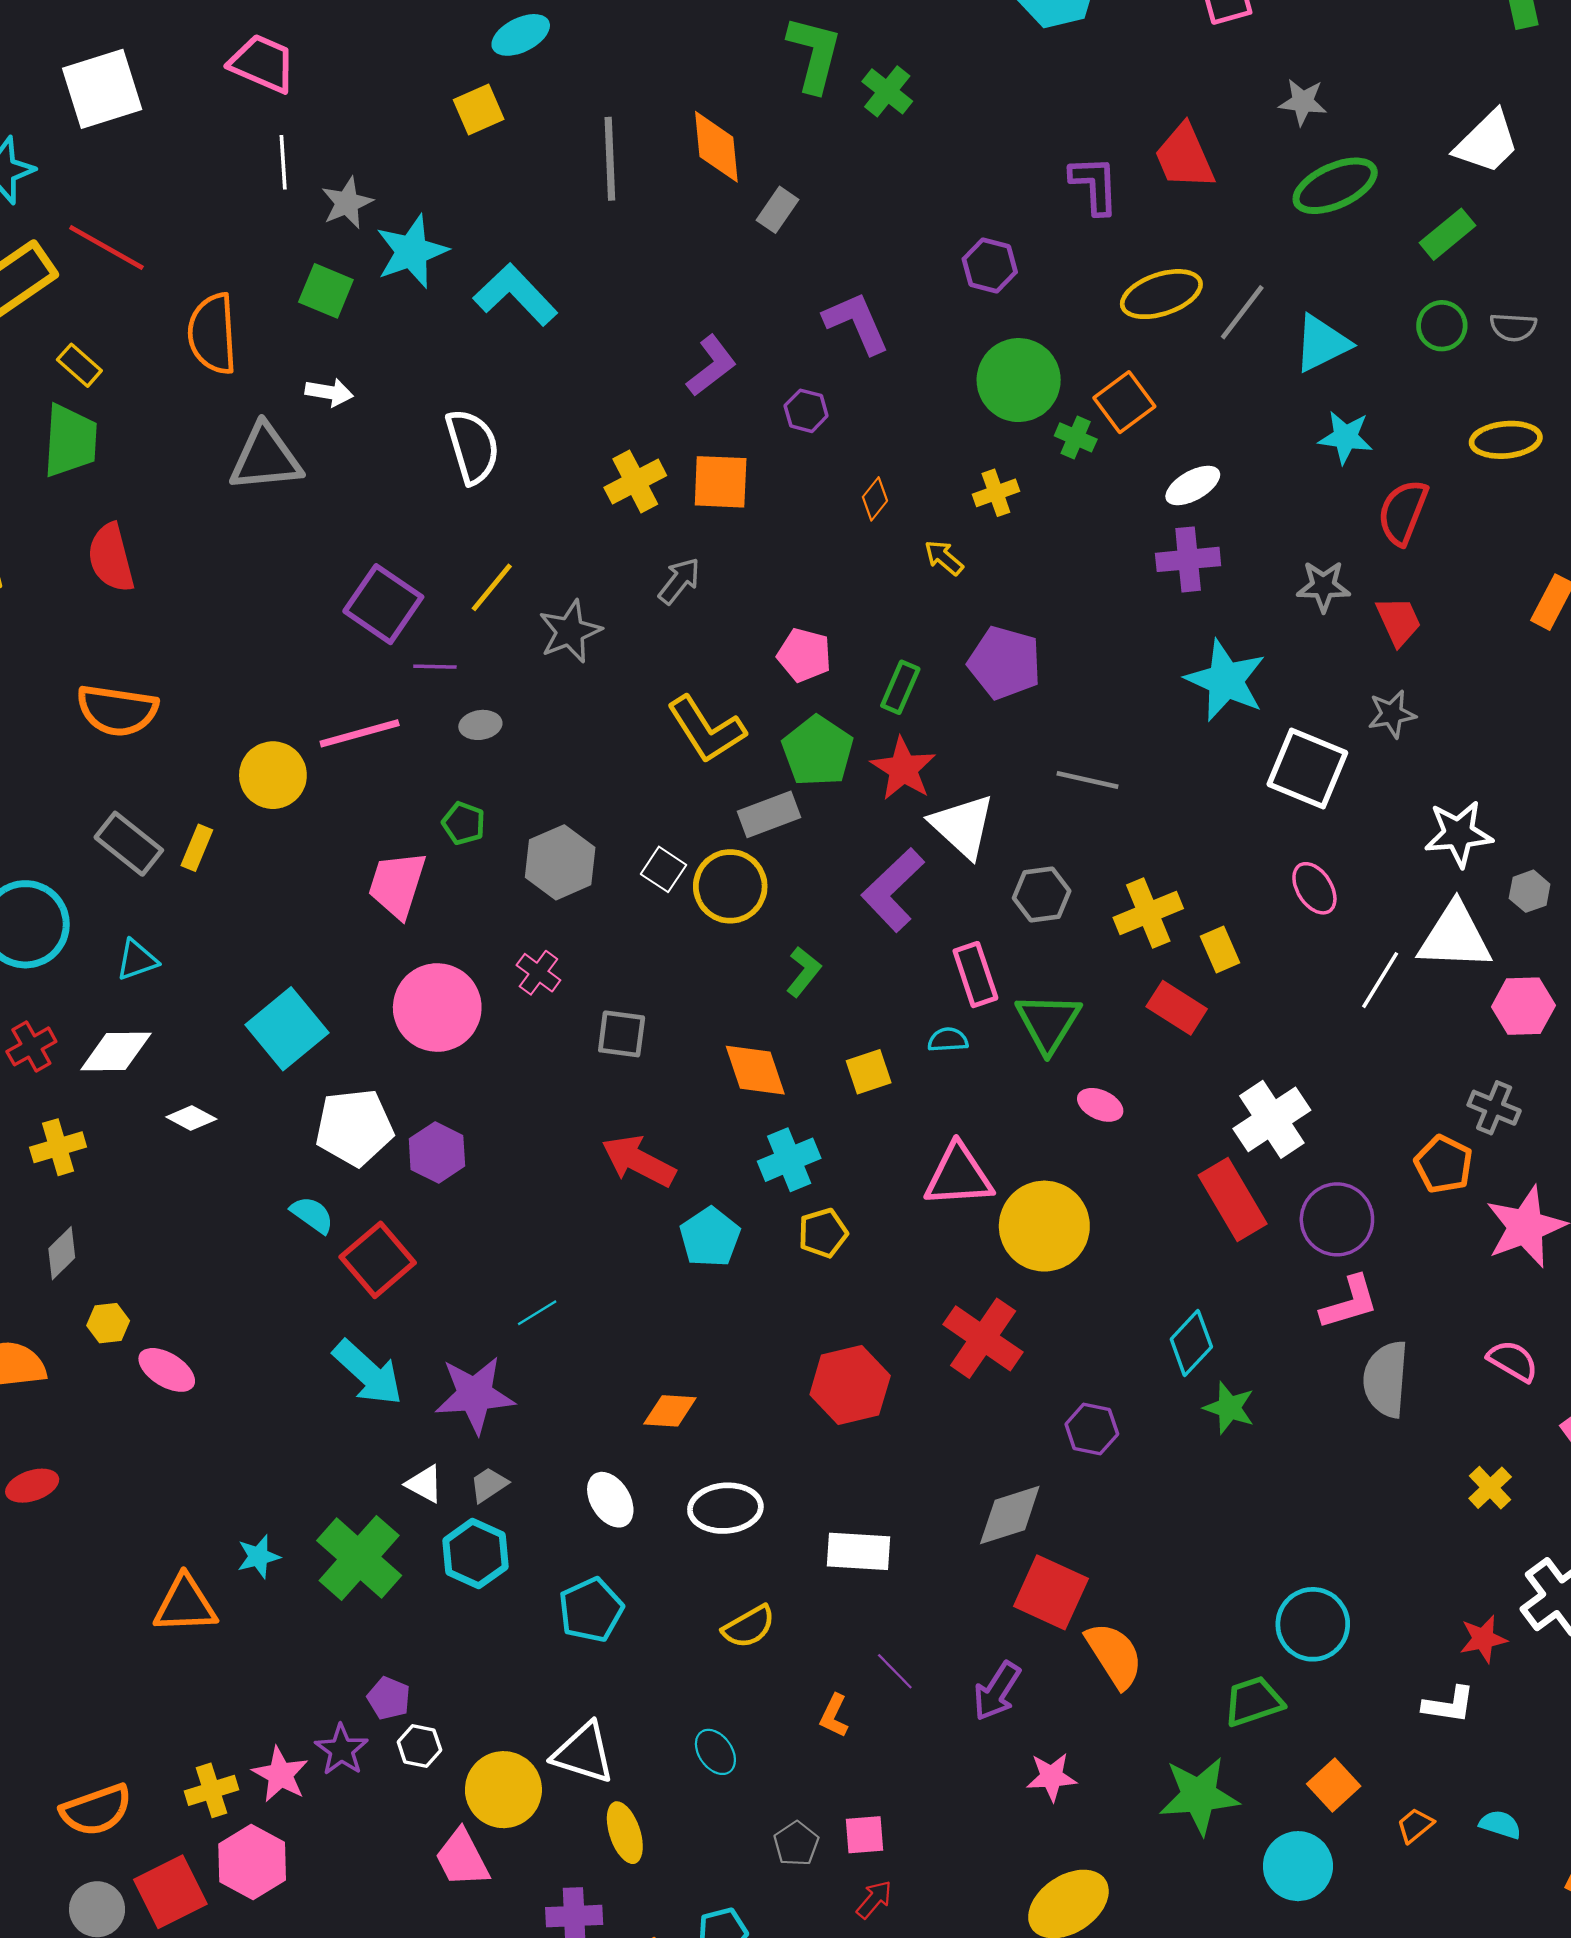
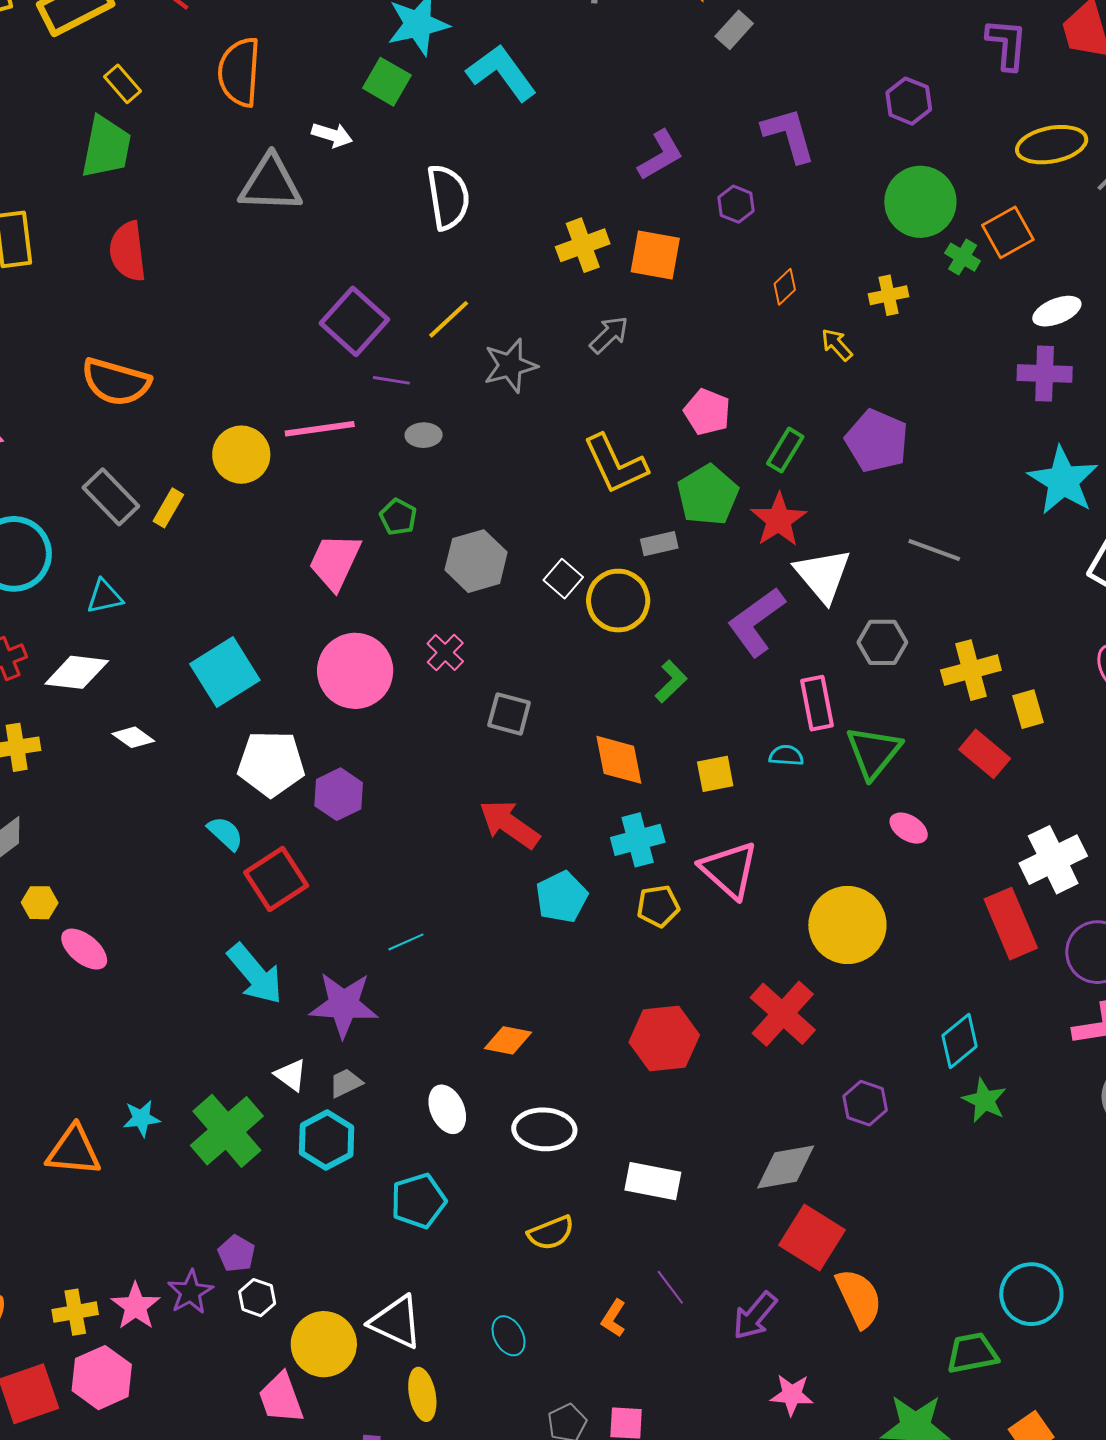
green square: (326, 291) -> (387, 82), moved
gray rectangle: (769, 814) -> (659, 544), size x0.7
pink triangle: (959, 1176) -> (729, 870), moved, turned 38

